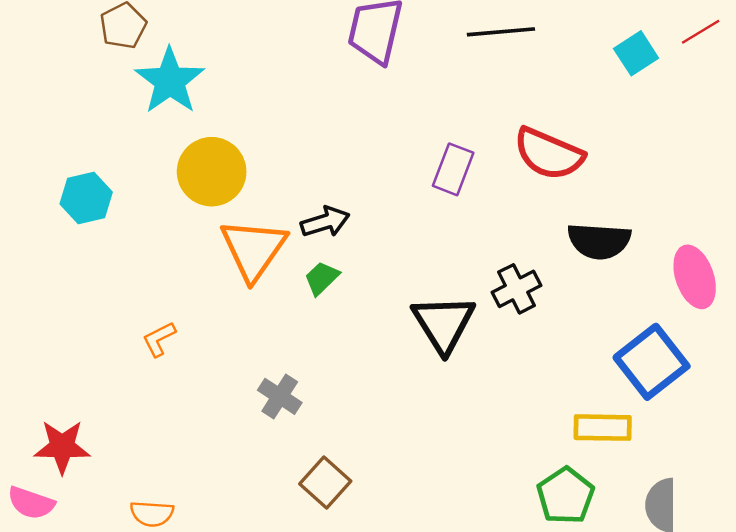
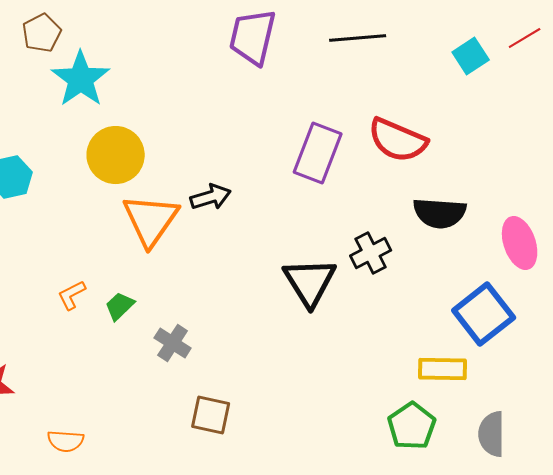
purple rectangle: (453, 169) -> (318, 153), size x1.4
green trapezoid: (322, 278) -> (120, 306), moved
brown square: (325, 483) -> (211, 415), turned -30

